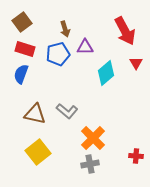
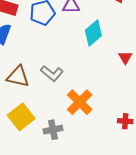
red triangle: (136, 63) -> (125, 57), moved
gray cross: (90, 164) -> (53, 130), moved

